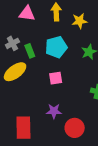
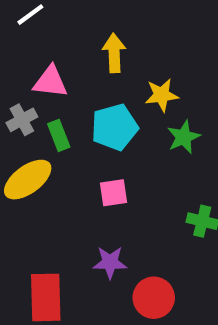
pink triangle: (27, 14) -> (50, 82), moved
yellow star: (80, 21) -> (162, 95), moved

